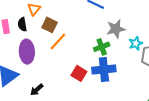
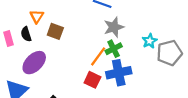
gray star: (116, 29) -> (114, 27), moved
orange line: (58, 42) -> (98, 56), moved
purple ellipse: (27, 52) -> (34, 63), turned 55

